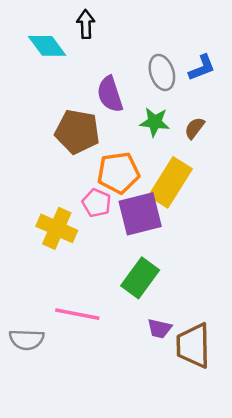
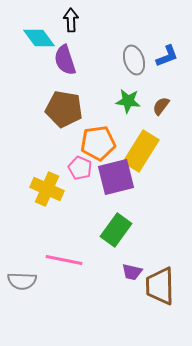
purple semicircle: (110, 94) -> (65, 60), moved

